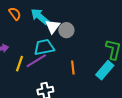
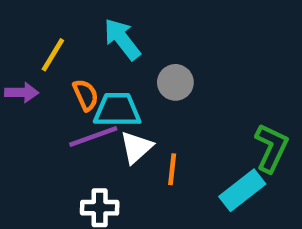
orange semicircle: (15, 14) -> (86, 95), moved
white triangle: (53, 26) -> (136, 147), moved
yellow line: (19, 64) -> (53, 55), moved

